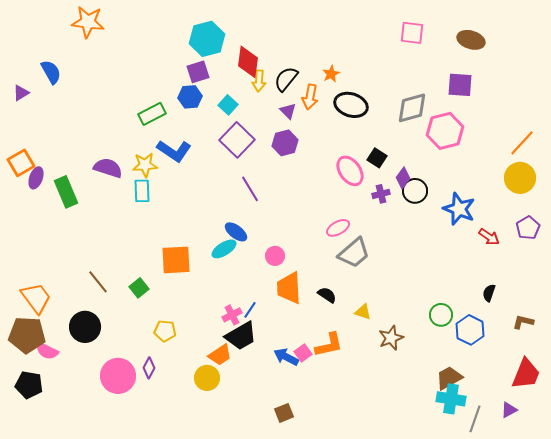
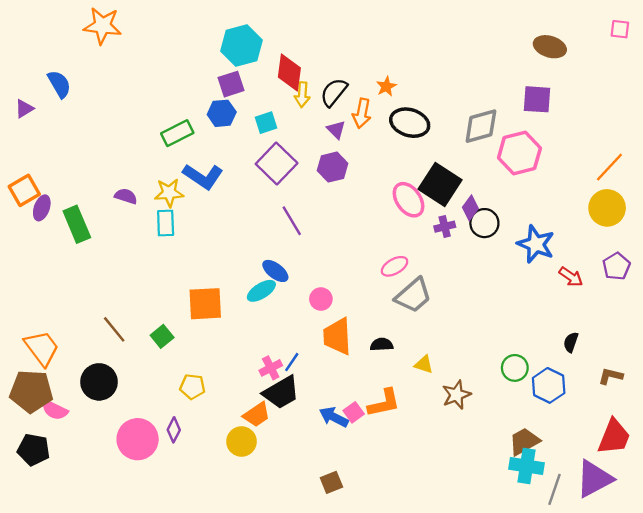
pink square: (412, 33) -> (620, 29), moved, size x0.7
cyan square: (228, 105) -> (266, 123), turned 30
black square: (377, 158) -> (440, 185), size x1.8
purple semicircle: (108, 168) -> (126, 196), size x0.7
black semicircle: (327, 295) -> (382, 345), turned -36
purple triangle: (509, 410) -> (594, 479), size x2.0

